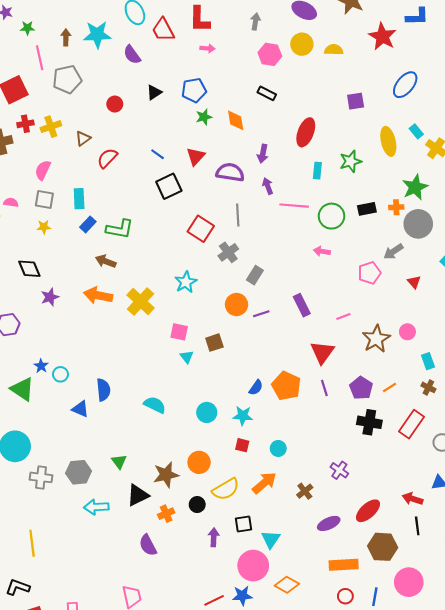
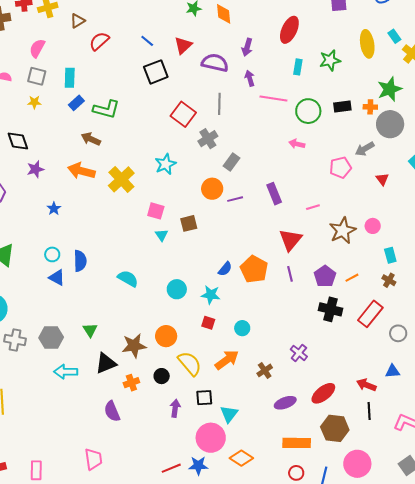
blue star: (41, 366) -> (54, 209), moved
cyan circle: (60, 374) -> (52, 254), moved
yellow semicircle: (226, 489) -> (190, 363), turned -104

